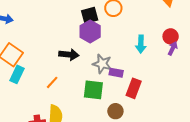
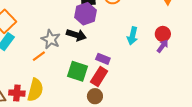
black arrow: (69, 55) -> (76, 35), moved
gray star: (102, 64) -> (51, 39), moved
red rectangle: (134, 88) -> (99, 77), moved

